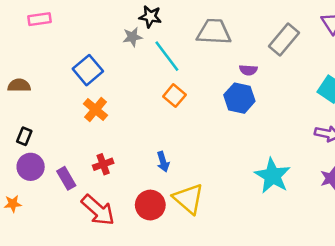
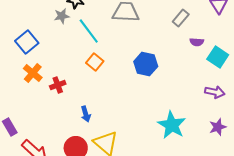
gray rectangle: (284, 39) -> (181, 18), size x0.7
purple semicircle: (248, 70) -> (197, 42), moved
red cross: (103, 164) -> (58, 85), moved

